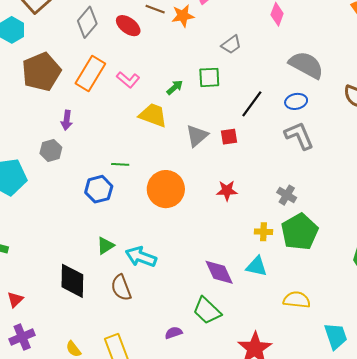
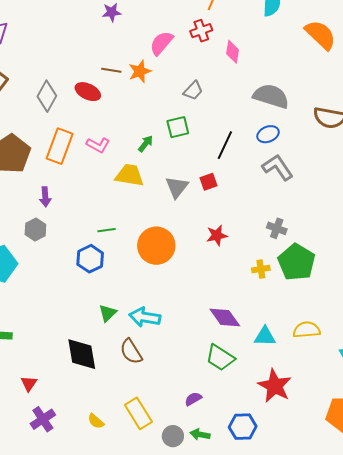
cyan triangle: (257, 266) -> (265, 336), moved
purple semicircle: (174, 333) -> (193, 399), moved

